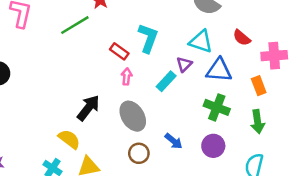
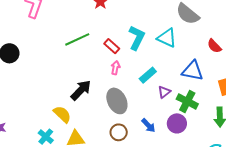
green line: (75, 25) -> (77, 39), moved
cyan triangle: (201, 41) -> (167, 38), moved
purple triangle: (184, 64) -> (164, 92), moved
purple circle: (213, 146) -> (177, 123), moved

